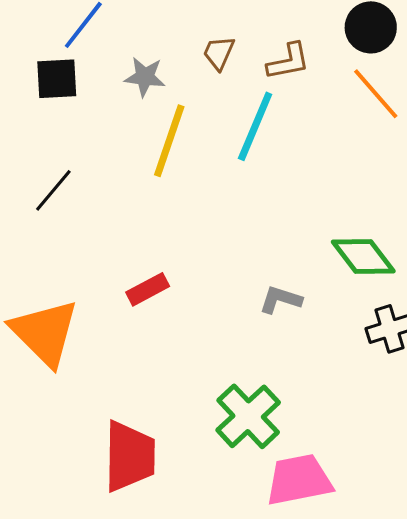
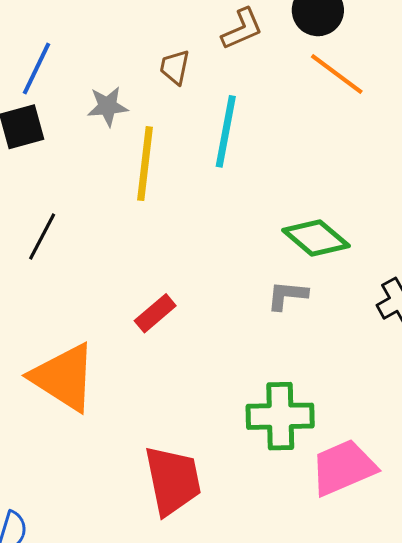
brown L-shape: (288, 61) -> (242, 29), moved
green diamond: (363, 257) -> (316, 238), moved
green cross: (248, 416) -> (280, 416), turned -36

